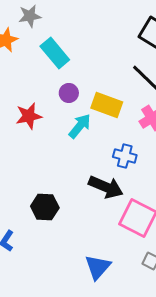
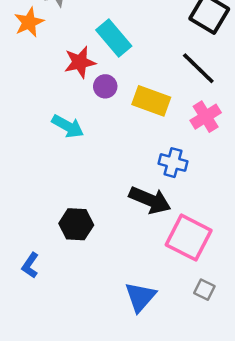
cyan rectangle: (55, 53) -> (114, 38), moved
red star: (29, 116) -> (80, 62), moved
cyan arrow: (80, 126) -> (68, 126), moved, turned 80

